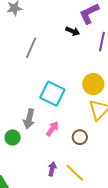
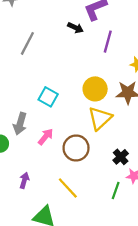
cyan square: (52, 94) -> (48, 97), size x0.7
brown circle: (80, 137) -> (76, 148), size x1.5
purple arrow: (52, 169) -> (24, 180), moved

